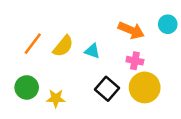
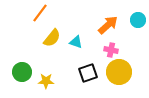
orange arrow: (131, 30) -> (108, 25), turned -65
orange line: (33, 44) -> (40, 13), moved
black square: (107, 89) -> (88, 73), turned 30

